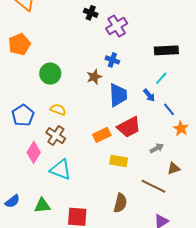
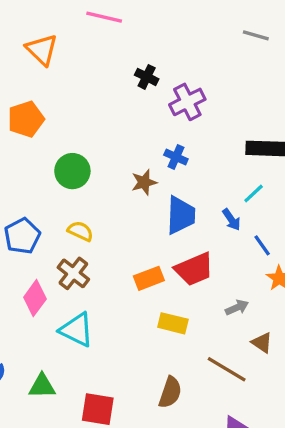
brown triangle: (174, 168) -> (262, 343), turned 48

